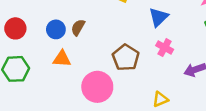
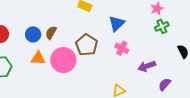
brown pentagon: (126, 58) -> (87, 45), moved
pink circle: (97, 87) -> (63, 60), moved

